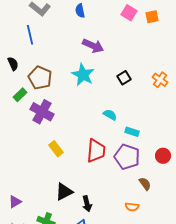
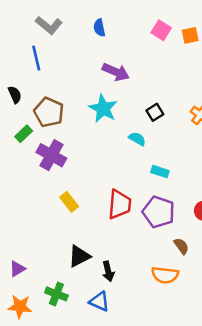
cyan semicircle: (110, 115) -> (137, 139), moved
cyan rectangle: (132, 132) -> (160, 172), moved
orange semicircle: (132, 207) -> (165, 275), size x1.5

